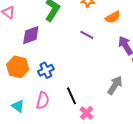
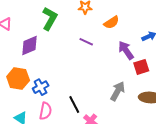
blue cross: (46, 70) -> (41, 87), moved

